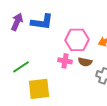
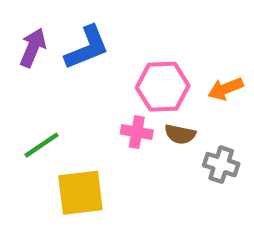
blue L-shape: (42, 22) -> (87, 48), turned -30

